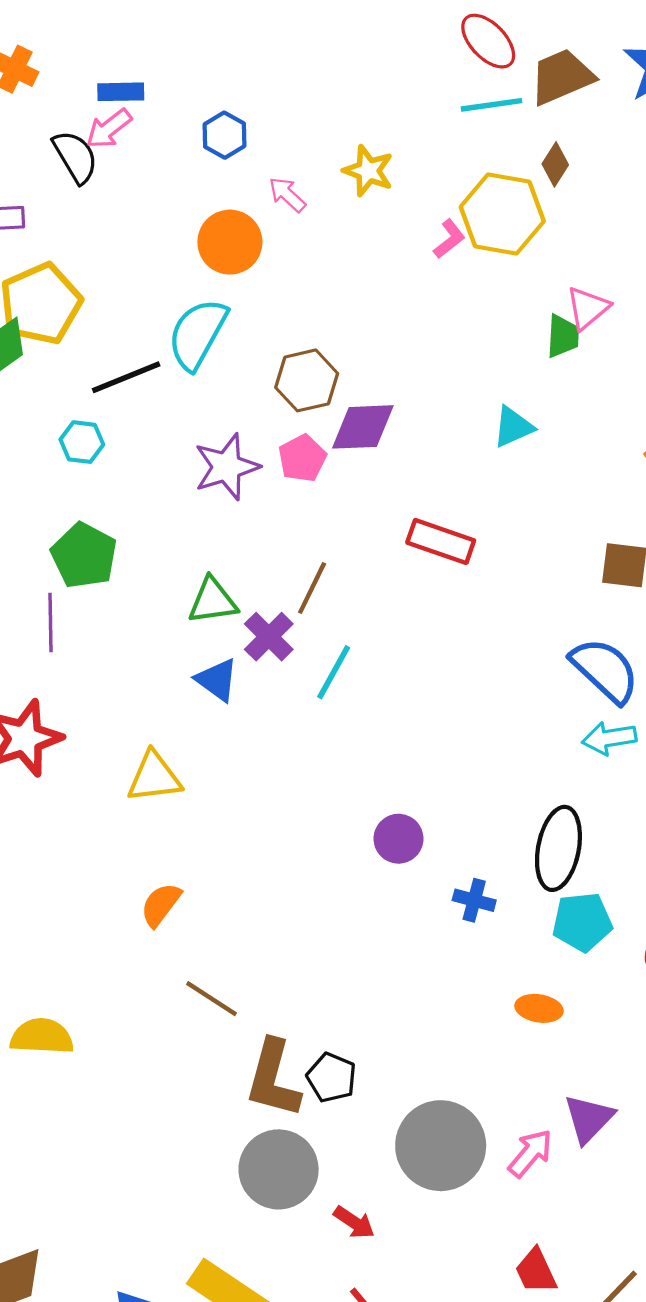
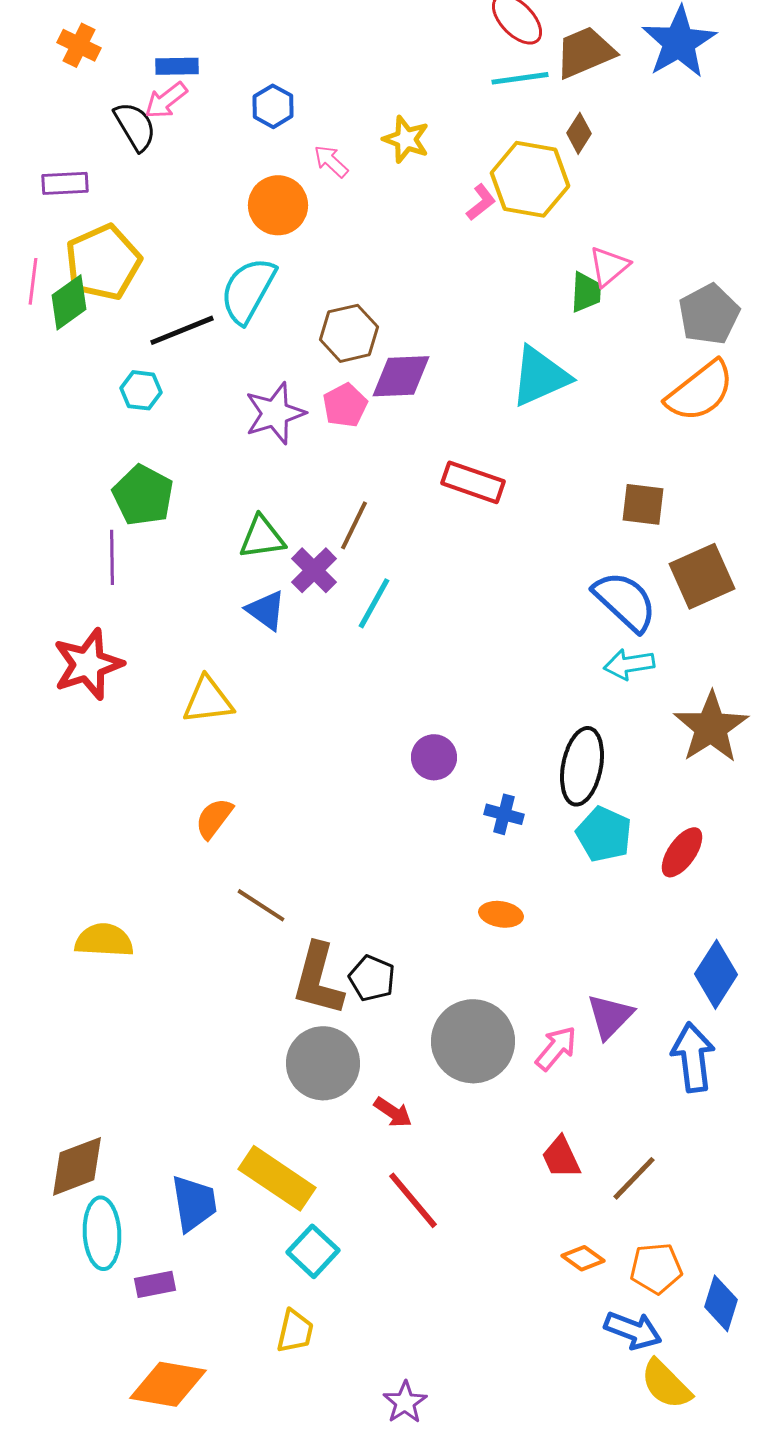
cyan triangle: (513, 427) -> (540, 376), size x1.6
cyan pentagon: (582, 922) -> (604, 834), turned 30
orange ellipse: (539, 1008) -> (501, 914), moved

